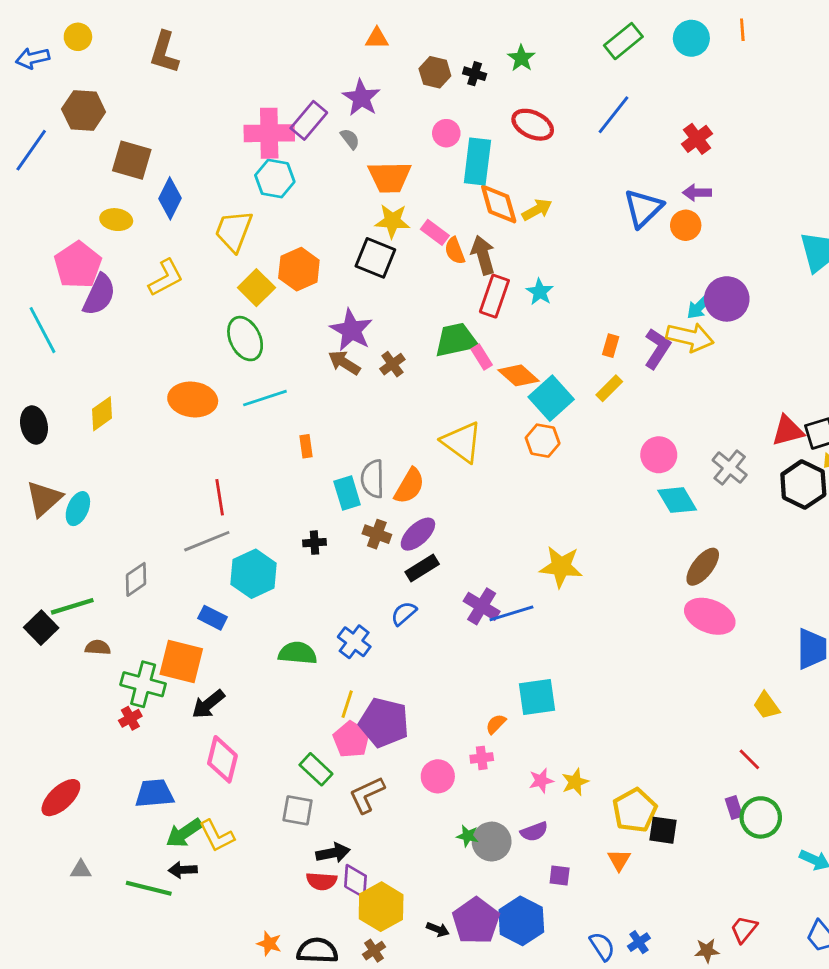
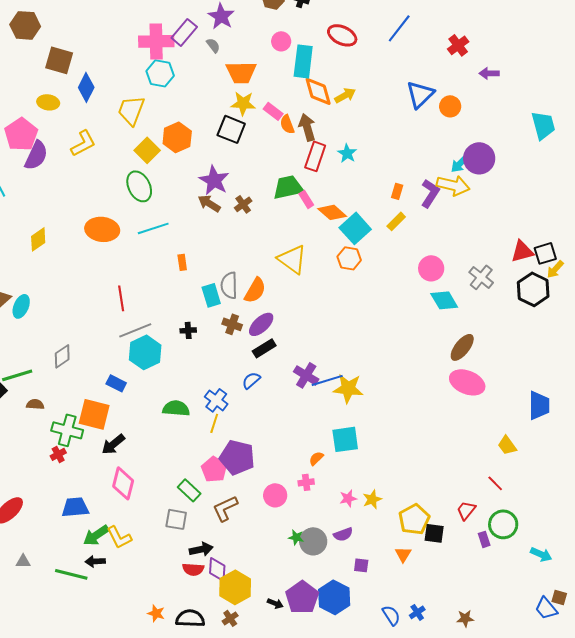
purple arrow: (697, 193) -> (489, 73), moved
gray line: (207, 541) -> (135, 330), moved
yellow star: (561, 567) -> (348, 388), moved
yellow line: (347, 704) -> (214, 423), moved
purple rectangle: (734, 808) -> (484, 539), moved
red trapezoid: (744, 929) -> (466, 510), moved

